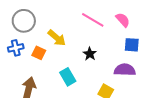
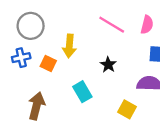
pink semicircle: (123, 20) -> (147, 25), turned 56
yellow arrow: (57, 38) -> (69, 46), turned 54

